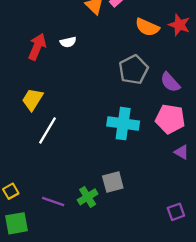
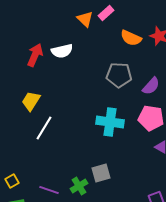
white semicircle: (68, 42) -> (62, 51), size x1.5
gray pentagon: (133, 70) -> (119, 75), turned 30
purple semicircle: (170, 82) -> (151, 86), turned -96

